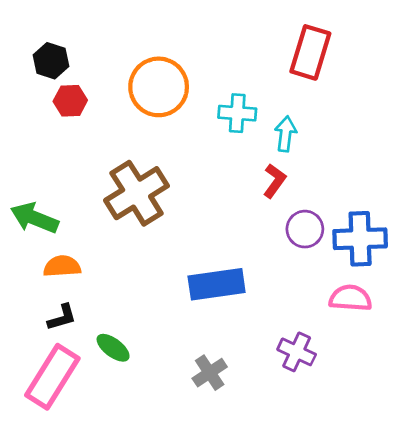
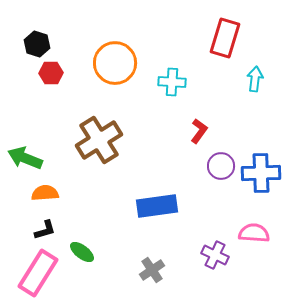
cyan arrow: (286, 134) -> (255, 79), moved
pink semicircle: (350, 298) -> (254, 233), moved

